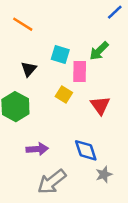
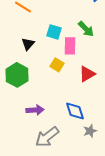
green arrow: (99, 51) -> (86, 29), turned -90
red triangle: (100, 105) -> (87, 74), turned 36

